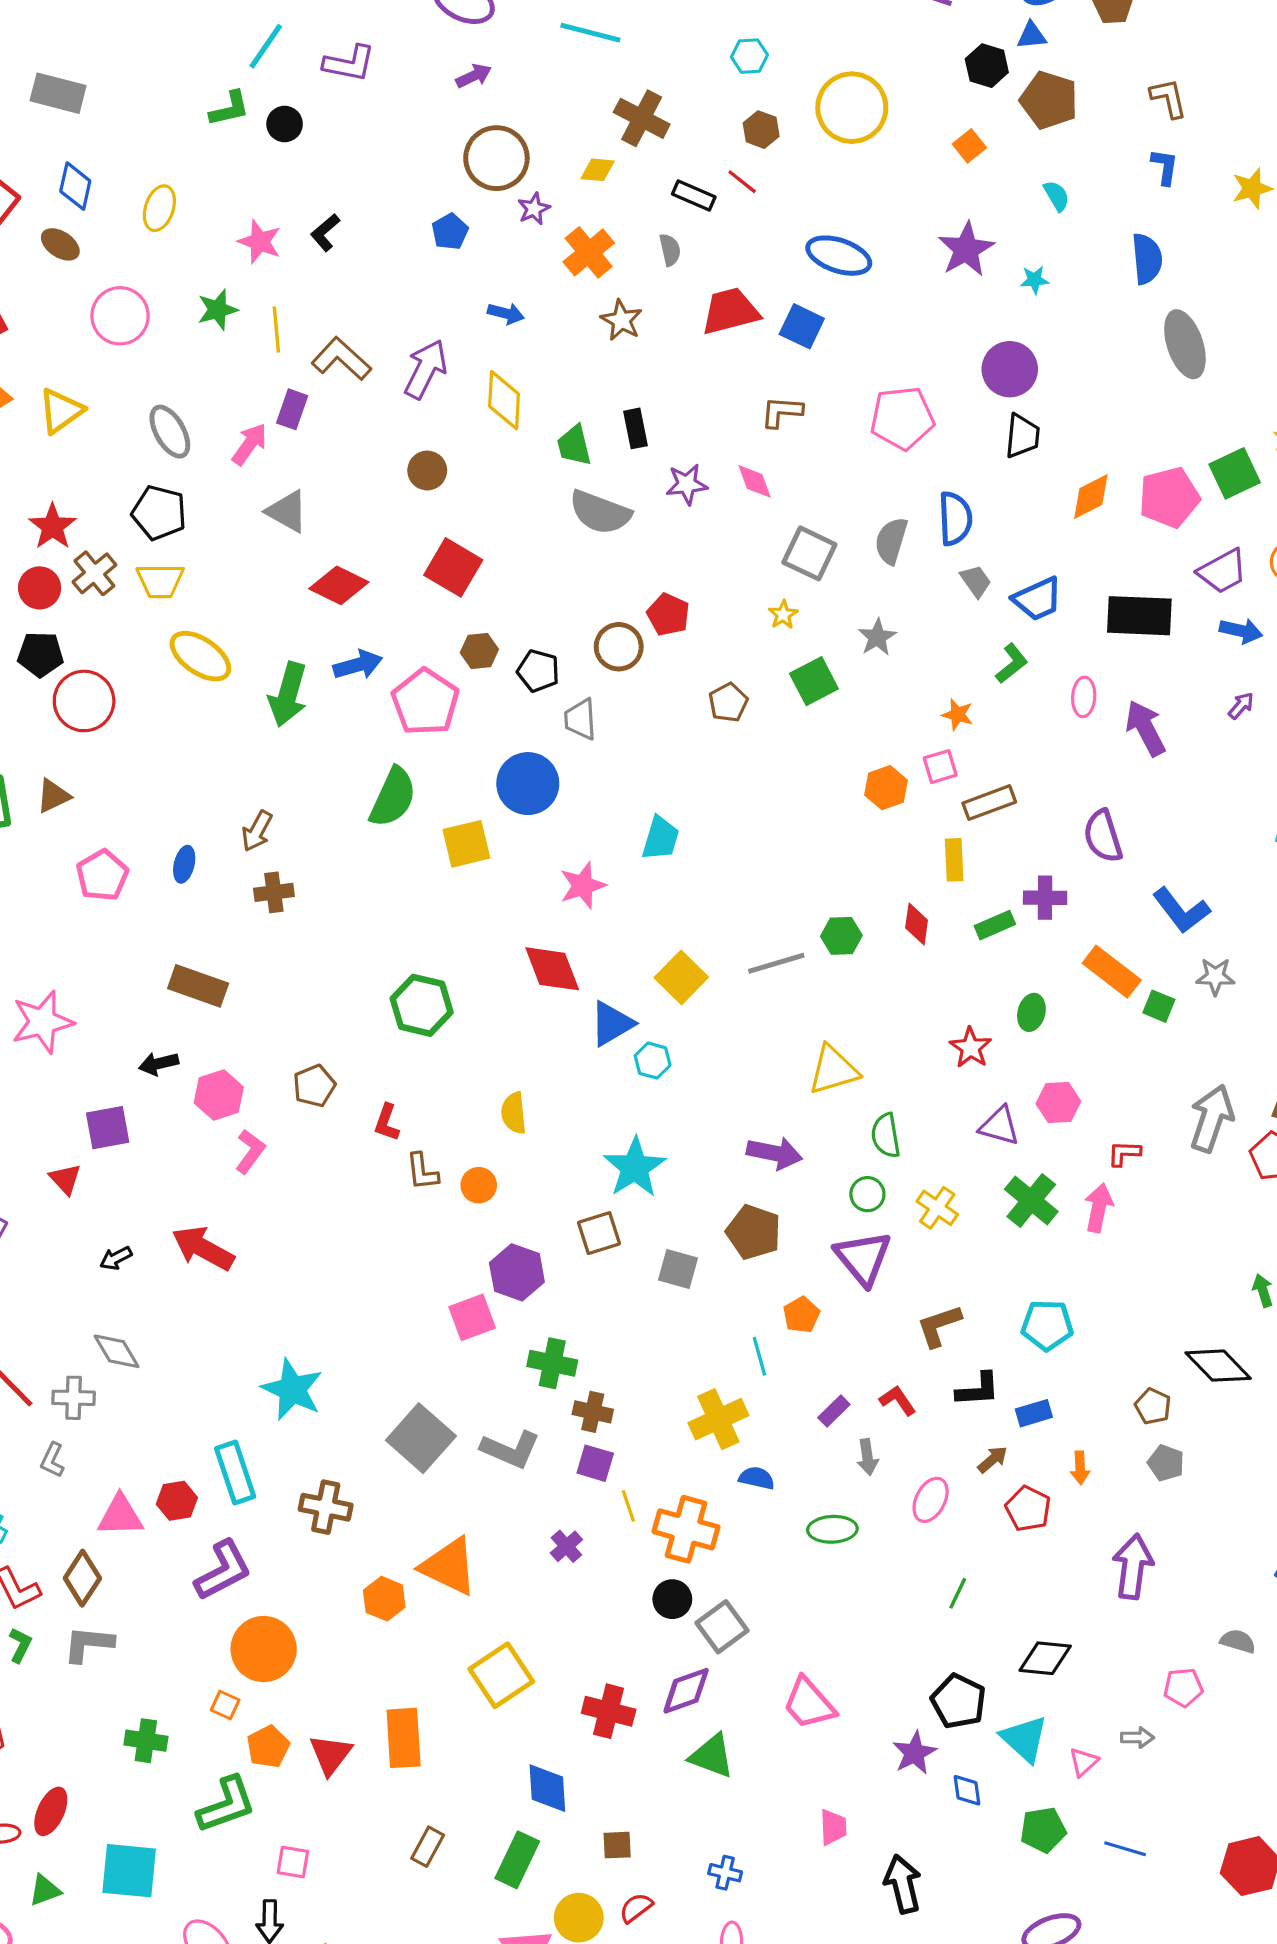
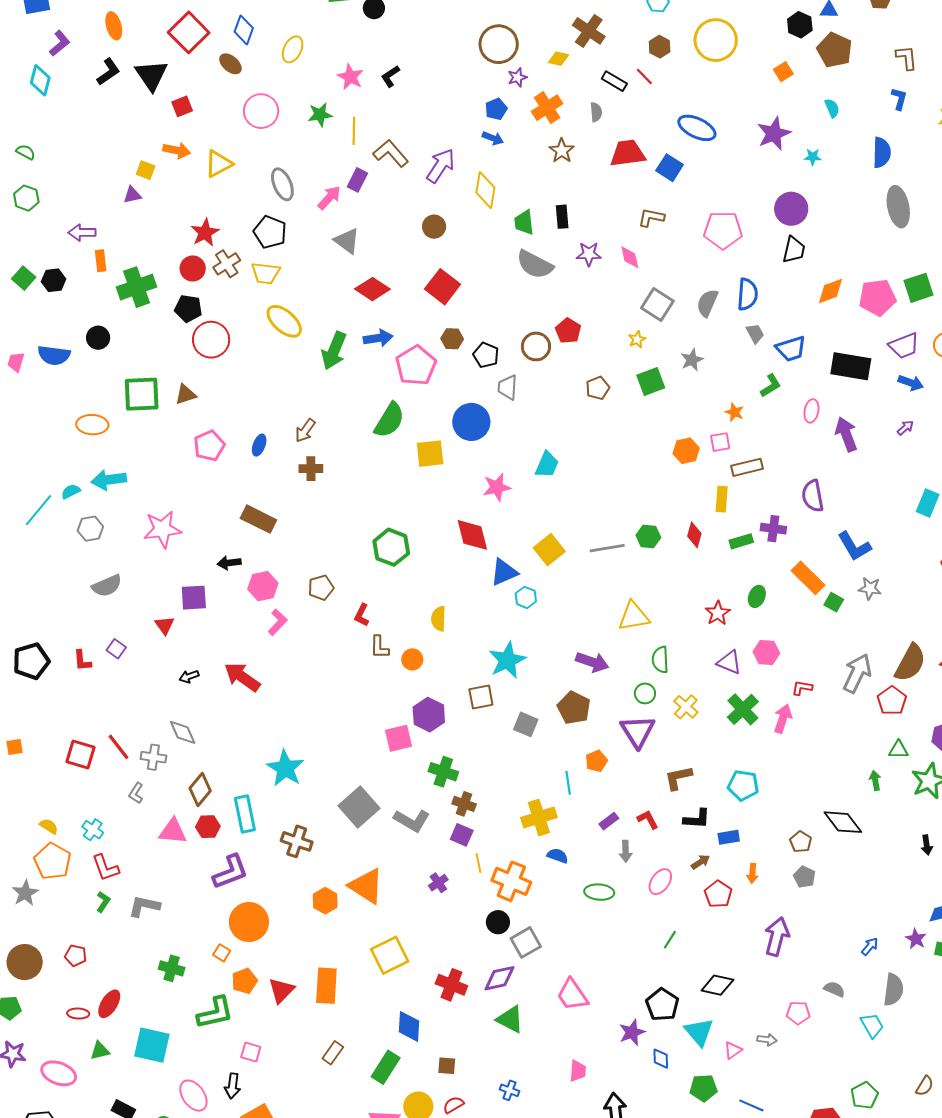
blue pentagon: (450, 232) -> (496, 109), moved
brown diamond: (82, 1578) -> (200, 790), moved

